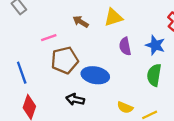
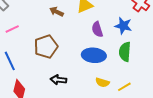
pink line: (49, 38) -> (12, 29), moved
blue ellipse: (95, 75) -> (94, 55), moved

